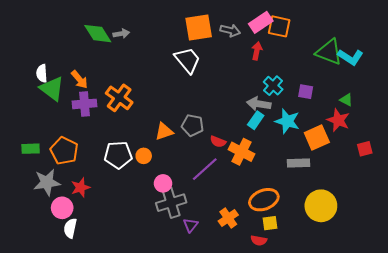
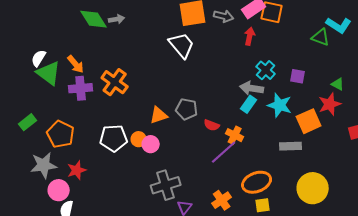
green triangle: (329, 52) -> (321, 37), size x0.7
cyan L-shape: (350, 57) -> (339, 25), moved
white semicircle: (42, 73) -> (39, 58), turned 36
red star: (338, 120) -> (330, 104), turned 30
green rectangle: (31, 149) -> (28, 122), moved, turned -36
orange cross: (241, 152) -> (235, 135), size x0.7
purple line: (205, 169) -> (224, 152), moved
pink circle: (163, 183) -> (151, 144), moved

